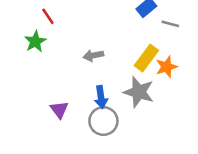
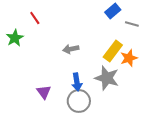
green star: (35, 42) -> (15, 38), moved

